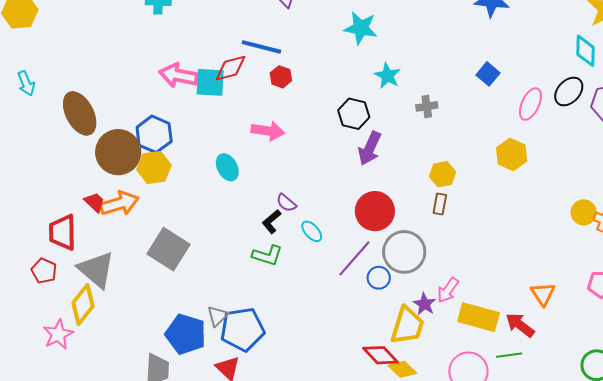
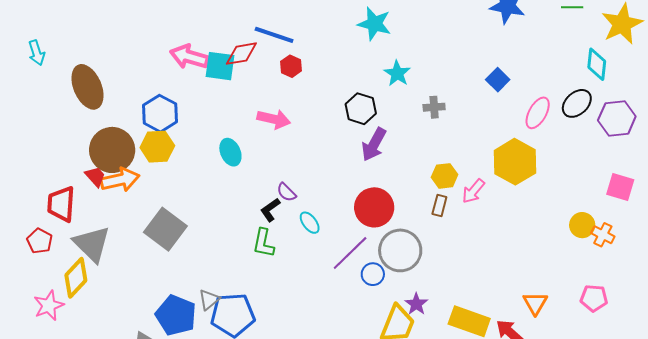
brown circle: (118, 152) -> (112, 150), moved
yellow hexagon: (512, 154) -> (515, 162), size x1.4
green L-shape: (267, 255) -> (263, 243), turned 80
pink arrow: (448, 290) -> (473, 191), moved

